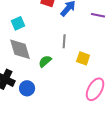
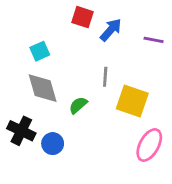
yellow square: (83, 58) -> (132, 101), size x1.6

